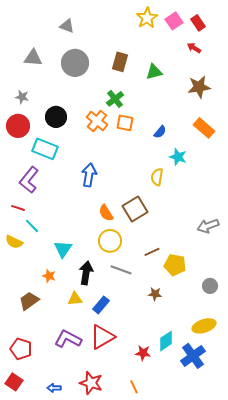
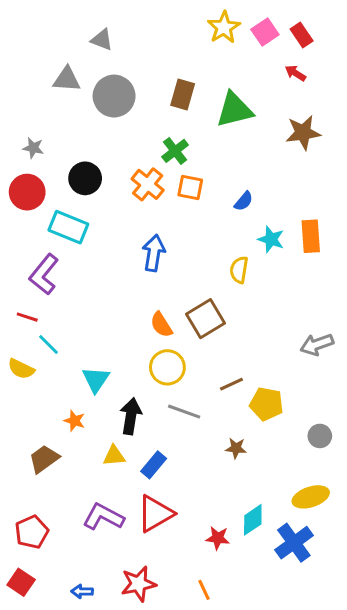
gray triangle: (33, 58) -> (67, 79), moved
green triangle: (154, 72) -> (234, 110), size x1.5
orange rectangle: (204, 128) -> (311, 236), moved, turned 45
blue arrow: (89, 175) -> (154, 253), moved
red pentagon: (21, 349) -> (32, 532), turned 30
red star: (91, 383) -> (138, 584), turned -30

